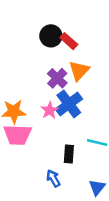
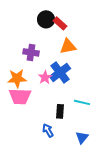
orange triangle: (79, 71) -> (68, 46), turned 36
purple cross: (57, 78) -> (31, 52), moved, turned -35

